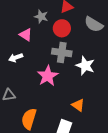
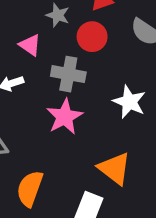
gray cross: (62, 52) -> (68, 74), moved
orange triangle: (78, 105) -> (114, 168), size x1.5

